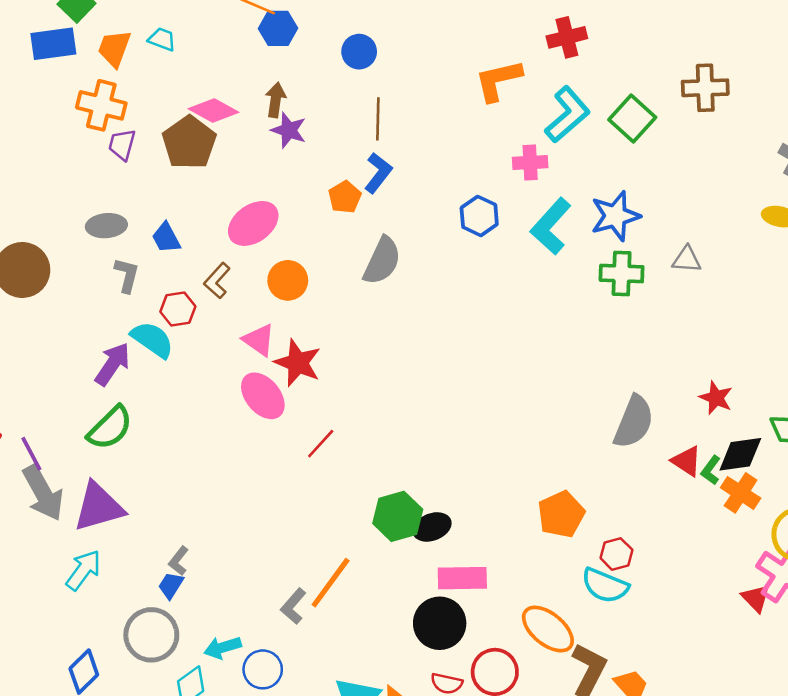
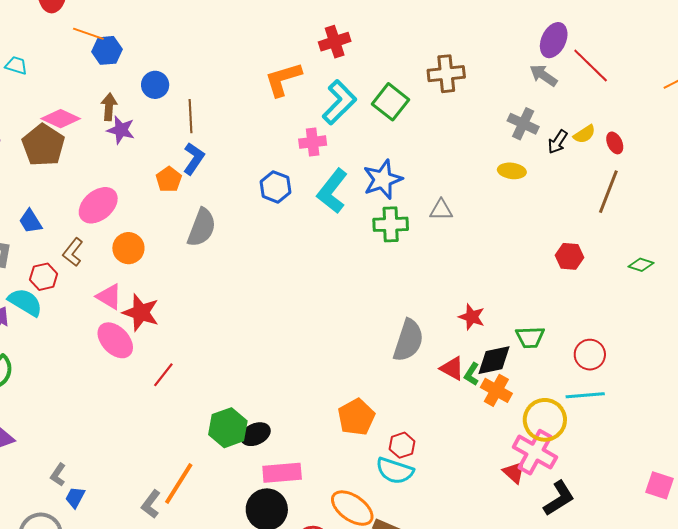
blue circle: (359, 52) -> (155, 85), moved
blue trapezoid: (171, 585) -> (75, 497), moved

